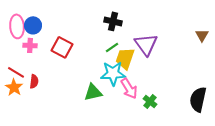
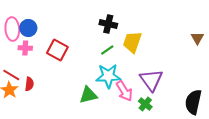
purple triangle: (146, 44) -> (151, 80), moved
yellow trapezoid: (125, 58) -> (132, 42), moved

